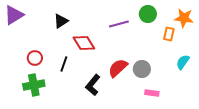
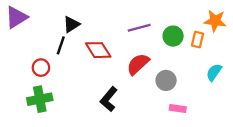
green circle: (148, 14) -> (173, 36), moved
black line: (64, 64) -> (61, 45), moved
red semicircle: (118, 68) -> (138, 64), moved

